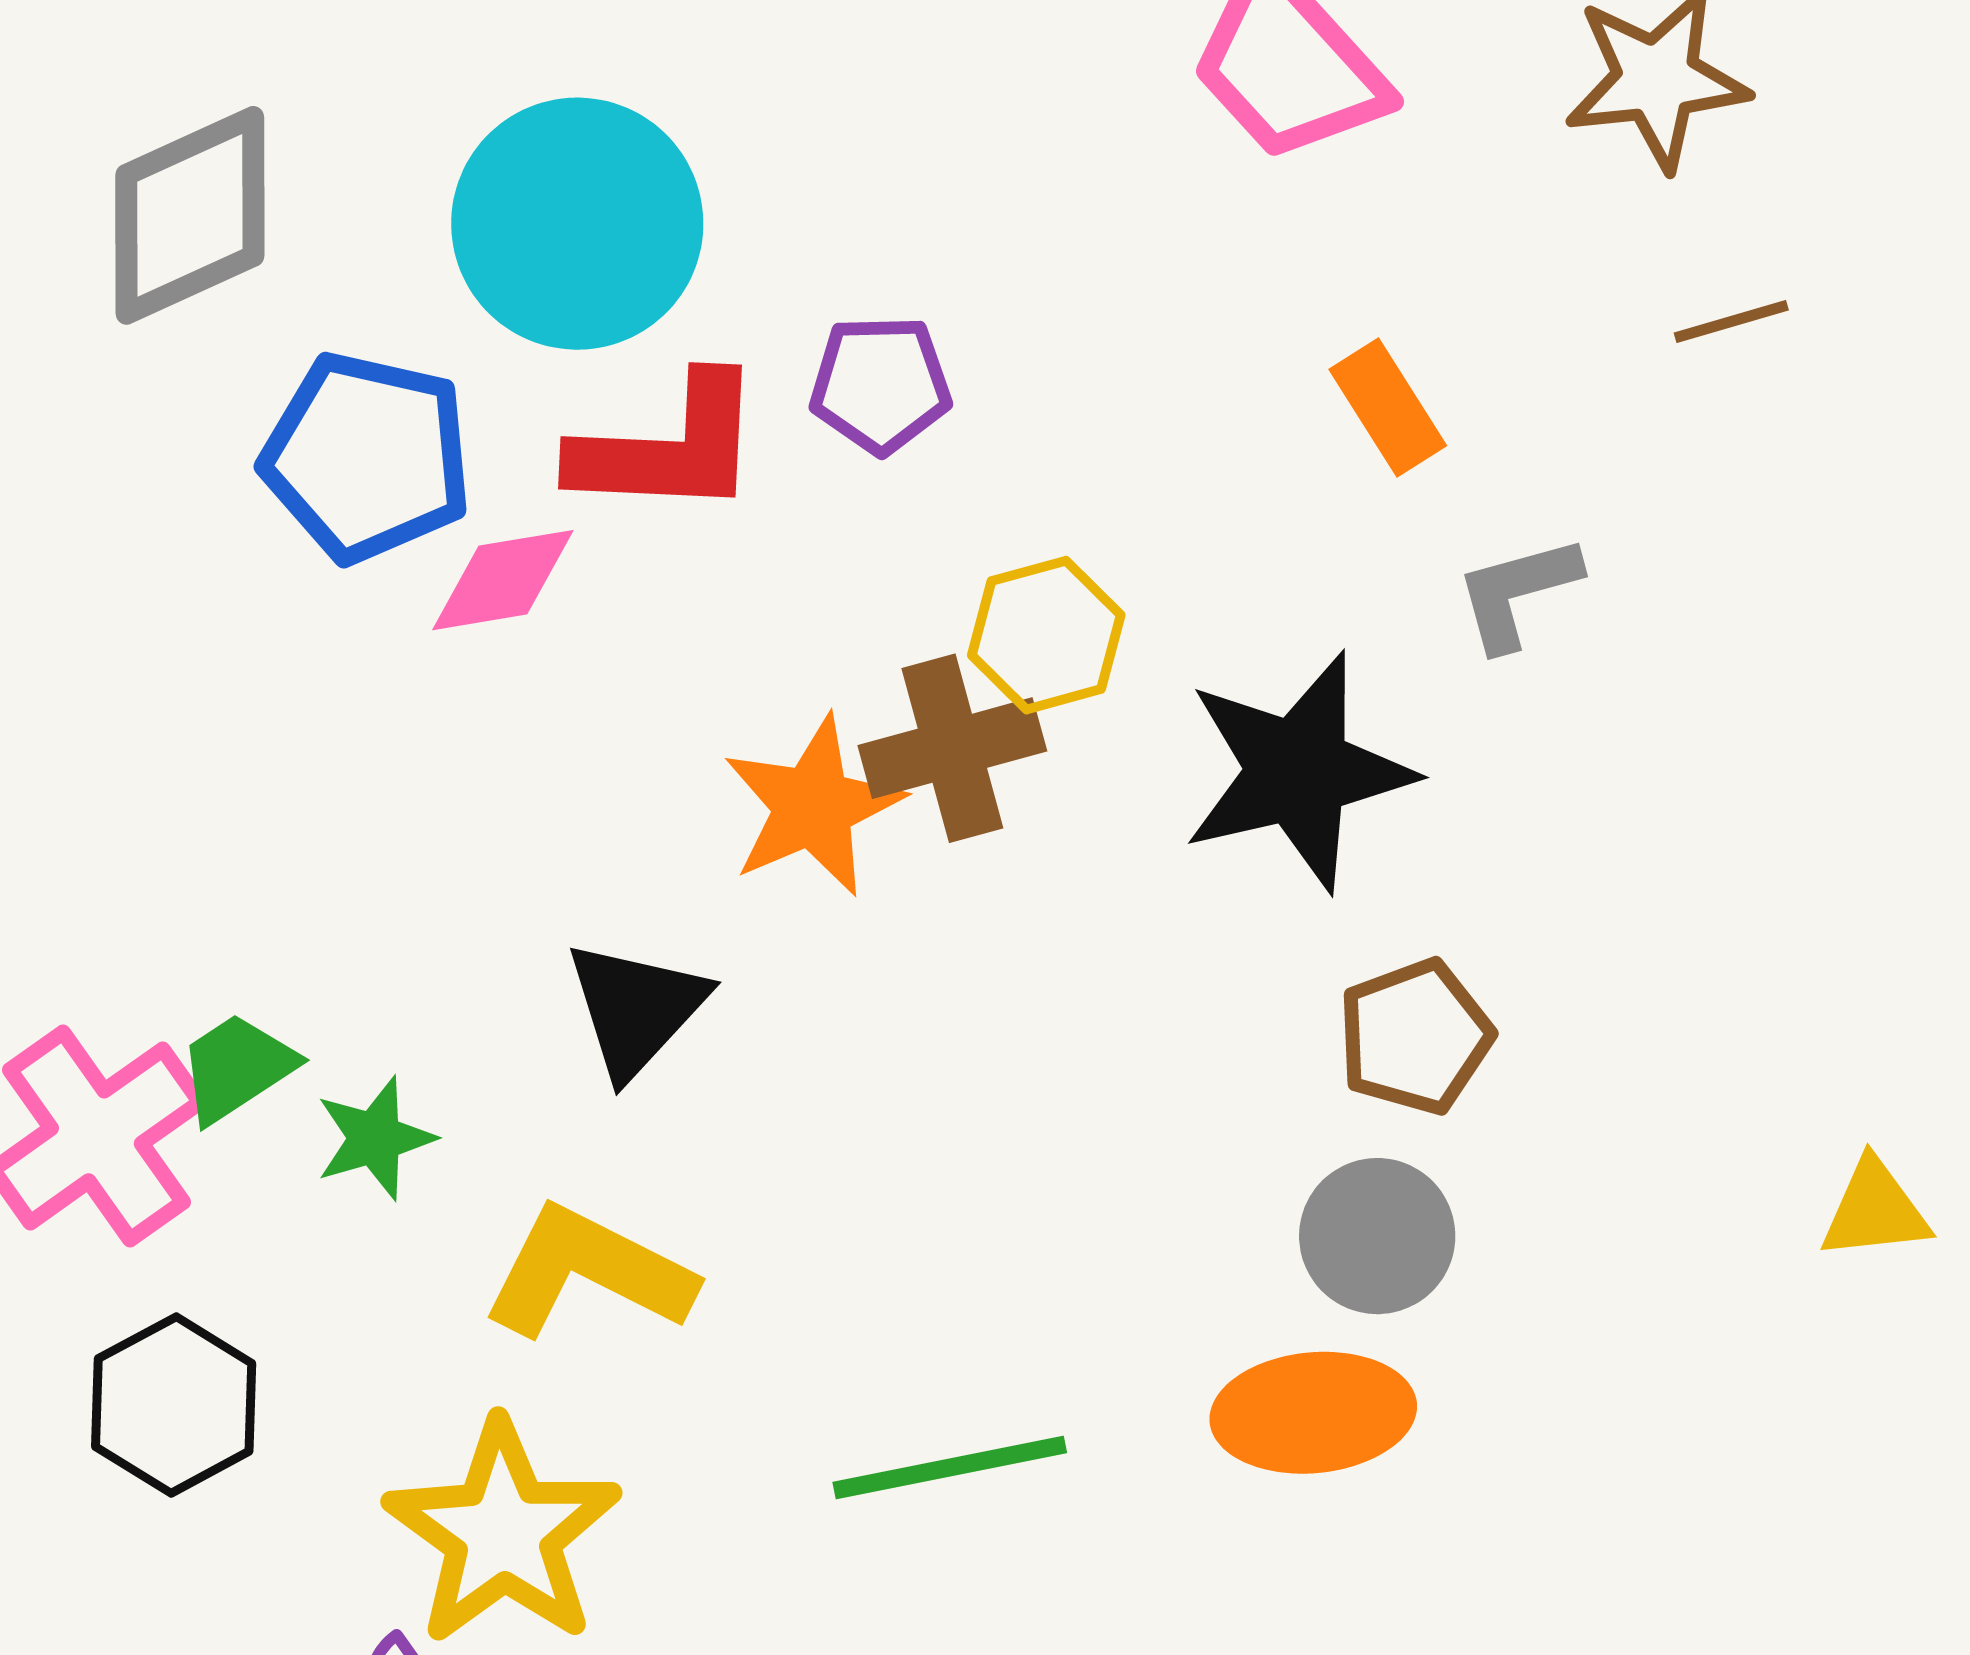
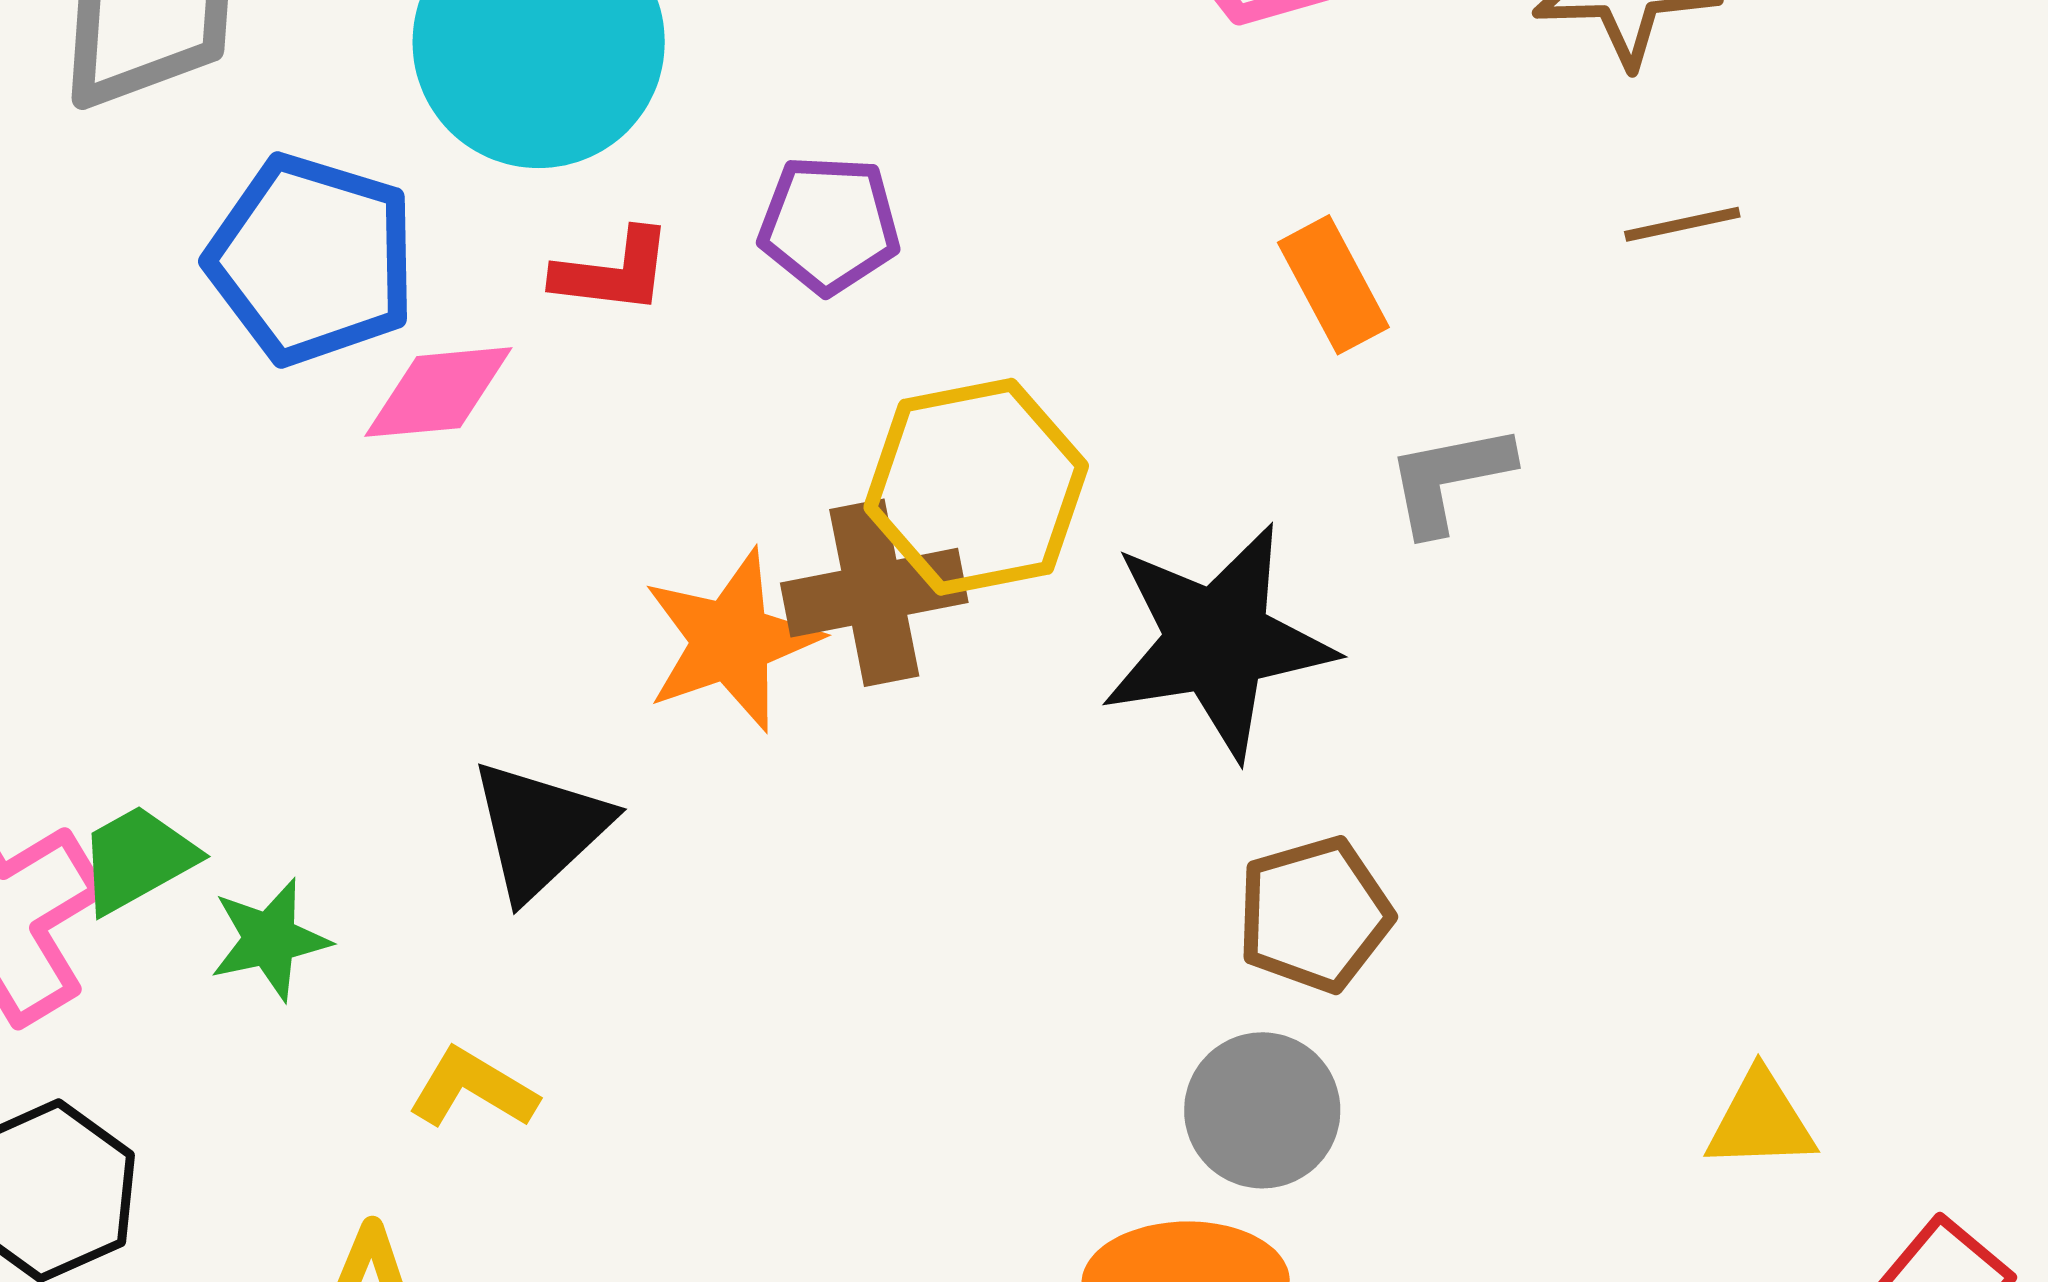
red L-shape: (668, 447) -> (613, 272), size x0.6
yellow hexagon: (1046, 635) -> (976, 487), size x1.4
yellow L-shape: (588, 1272) -> (473, 1089), size x0.6

